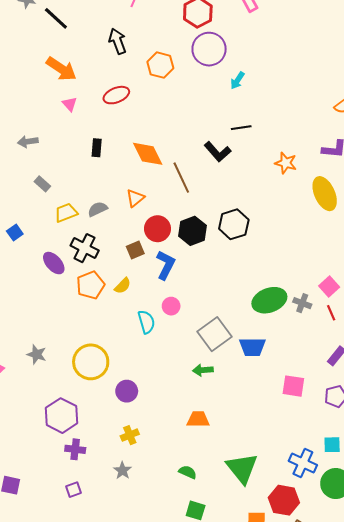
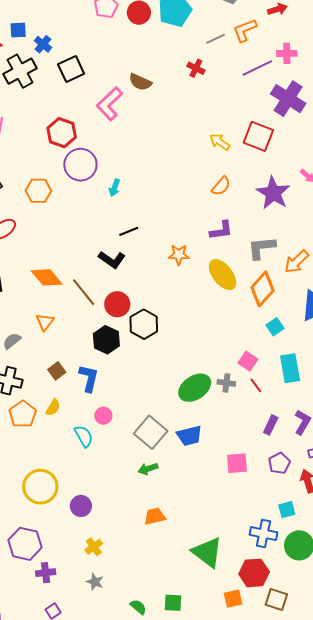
red circle: (157, 229) -> (117, 304), moved
green semicircle: (188, 472) -> (138, 607), moved, turned 30

